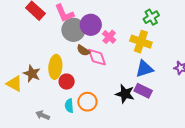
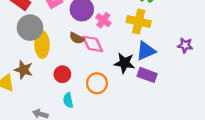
gray circle: (73, 30) -> (30, 28), moved
yellow ellipse: (55, 67) -> (42, 45), moved
black star: (125, 94) -> (124, 63), moved
orange circle: (87, 102) -> (97, 83), moved

